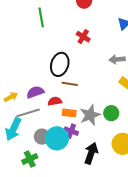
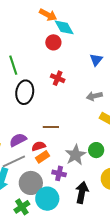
black ellipse: (60, 64) -> (25, 92), moved
orange rectangle: (69, 113) -> (43, 157), moved, turned -32
gray circle: (42, 137) -> (31, 183), size x1.5
cyan circle: (57, 138) -> (47, 199), moved

